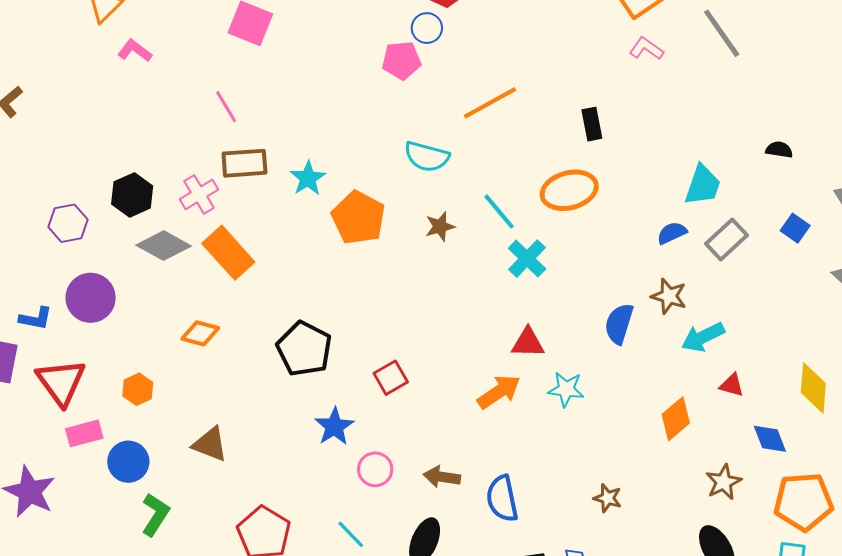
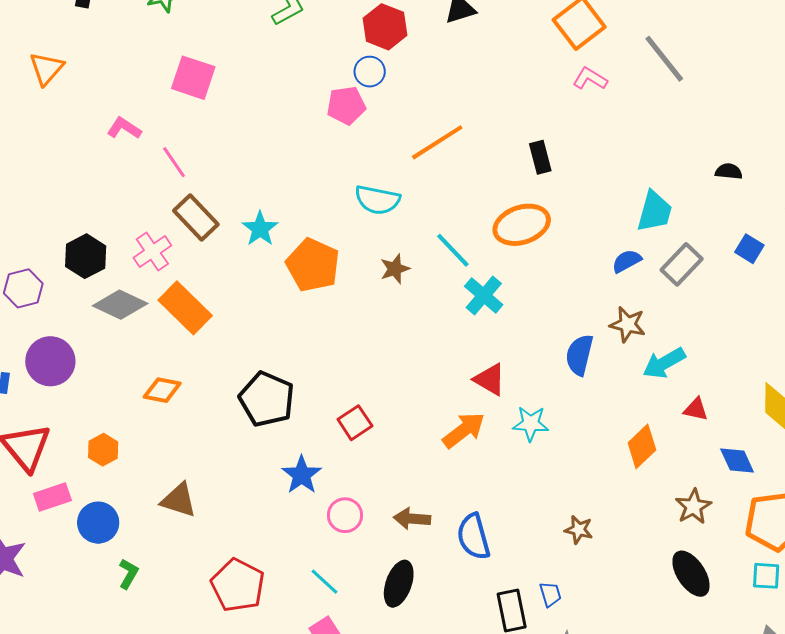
pink L-shape: (135, 51) -> (124, 128), moved
brown rectangle: (244, 163) -> (196, 218), turned 54
red triangle: (528, 343) -> (490, 379), turned 33
green L-shape: (155, 515) -> (128, 574), size x0.7

